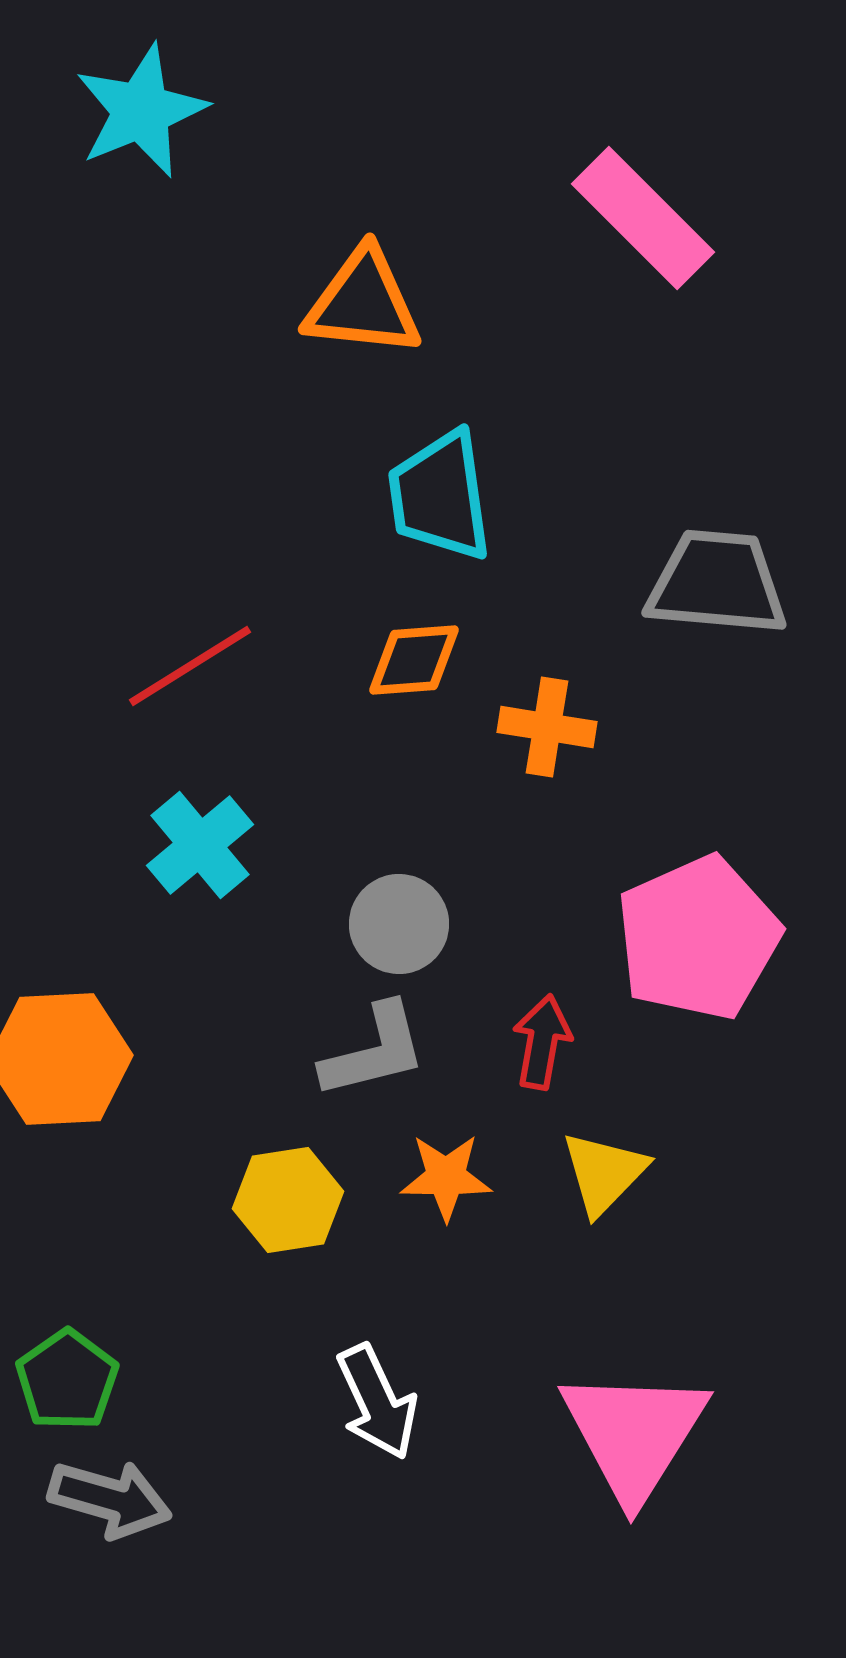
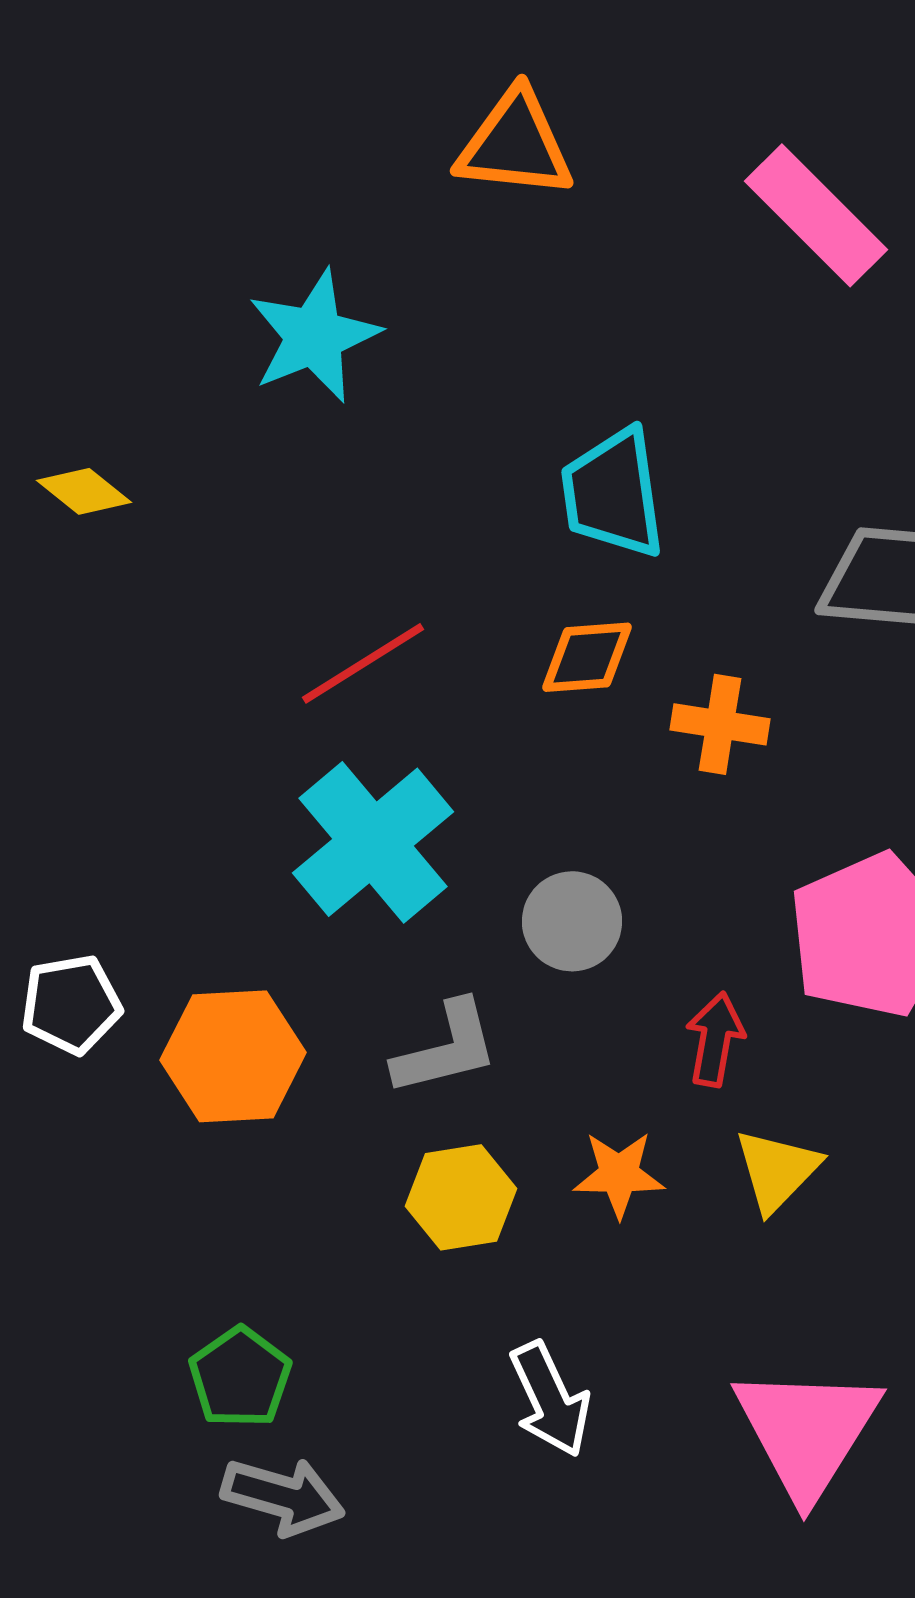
cyan star: (141, 111) -> (314, 336), moved
orange triangle: (363, 303) -> (515, 144), moved
cyan cross: (200, 845) -> (373, 842), size x1.5
gray L-shape: (374, 1051) -> (446, 1048), moved

